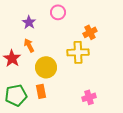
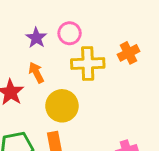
pink circle: (58, 12) -> (70, 33), moved
yellow cross: (78, 52) -> (88, 63), moved

